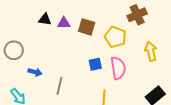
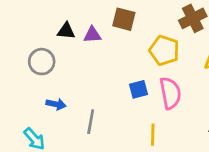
brown square: (87, 27) -> (124, 19), moved
gray circle: (14, 50) -> (42, 62), moved

